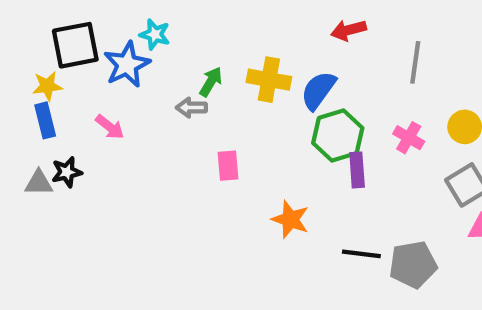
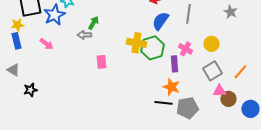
yellow cross: (269, 80) -> (136, 43), moved
blue semicircle: (318, 90) -> (160, 21), moved
purple rectangle: (357, 170) -> (174, 64), moved
black star: (67, 172) -> (30, 90), moved
gray triangle: (39, 183) -> (13, 70), turned 32
orange star: (290, 219) -> (171, 87), moved

